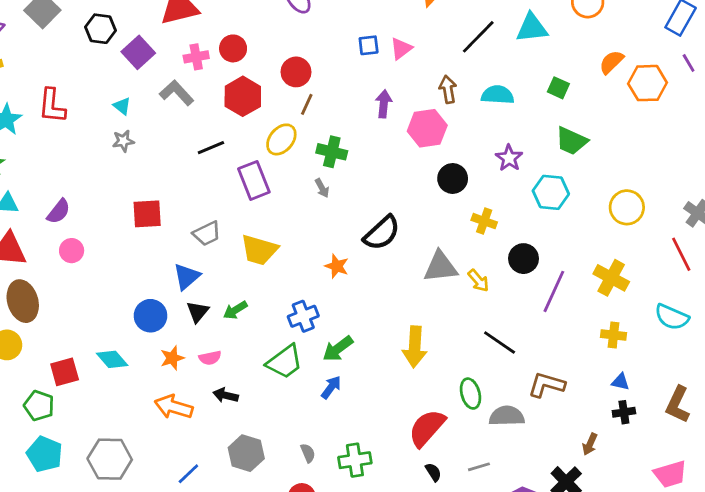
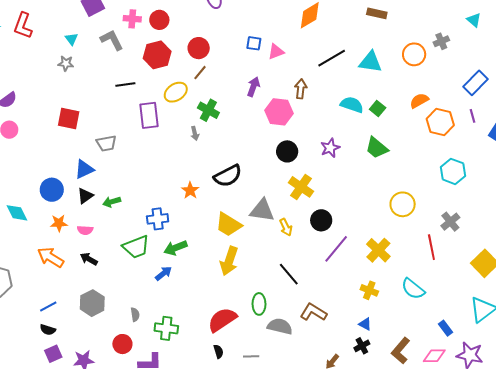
cyan semicircle: (498, 95) -> (352, 105), moved
cyan hexagon: (551, 192) -> (453, 171), moved
yellow cross: (484, 221) -> (301, 187), size x1.4
yellow trapezoid: (259, 250) -> (229, 225), moved
black cross: (624, 412) -> (362, 346), turned -35

